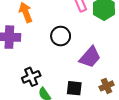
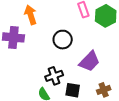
black cross: (31, 77) -> (54, 76), moved

